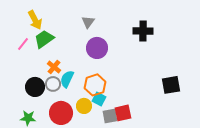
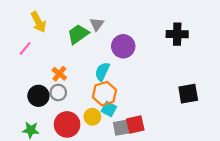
black cross: (143, 31) -> (177, 34), moved
green trapezoid: (44, 39) -> (78, 34), moved
purple circle: (97, 48) -> (123, 46), moved
cyan semicircle: (67, 79) -> (102, 72), moved

